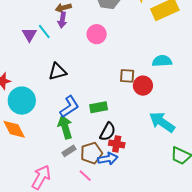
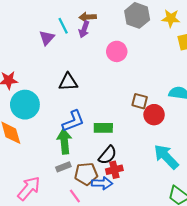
cyan line: (44, 31) -> (63, 26), moved
red cross: (117, 144) -> (114, 170), turned -35

